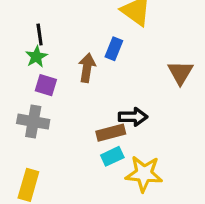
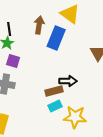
blue rectangle: (114, 49) -> (56, 38), size x1.6
brown arrow: (87, 68) -> (39, 25), moved

